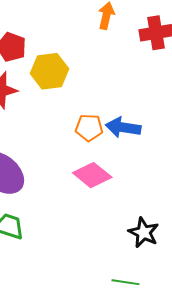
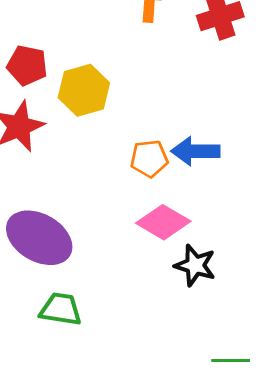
black star: (144, 232) -> (195, 265), moved

